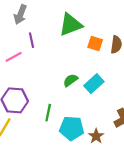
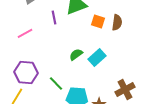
purple line: (31, 40) -> (54, 17), moved
green line: (48, 113) -> (56, 83), turned -56

